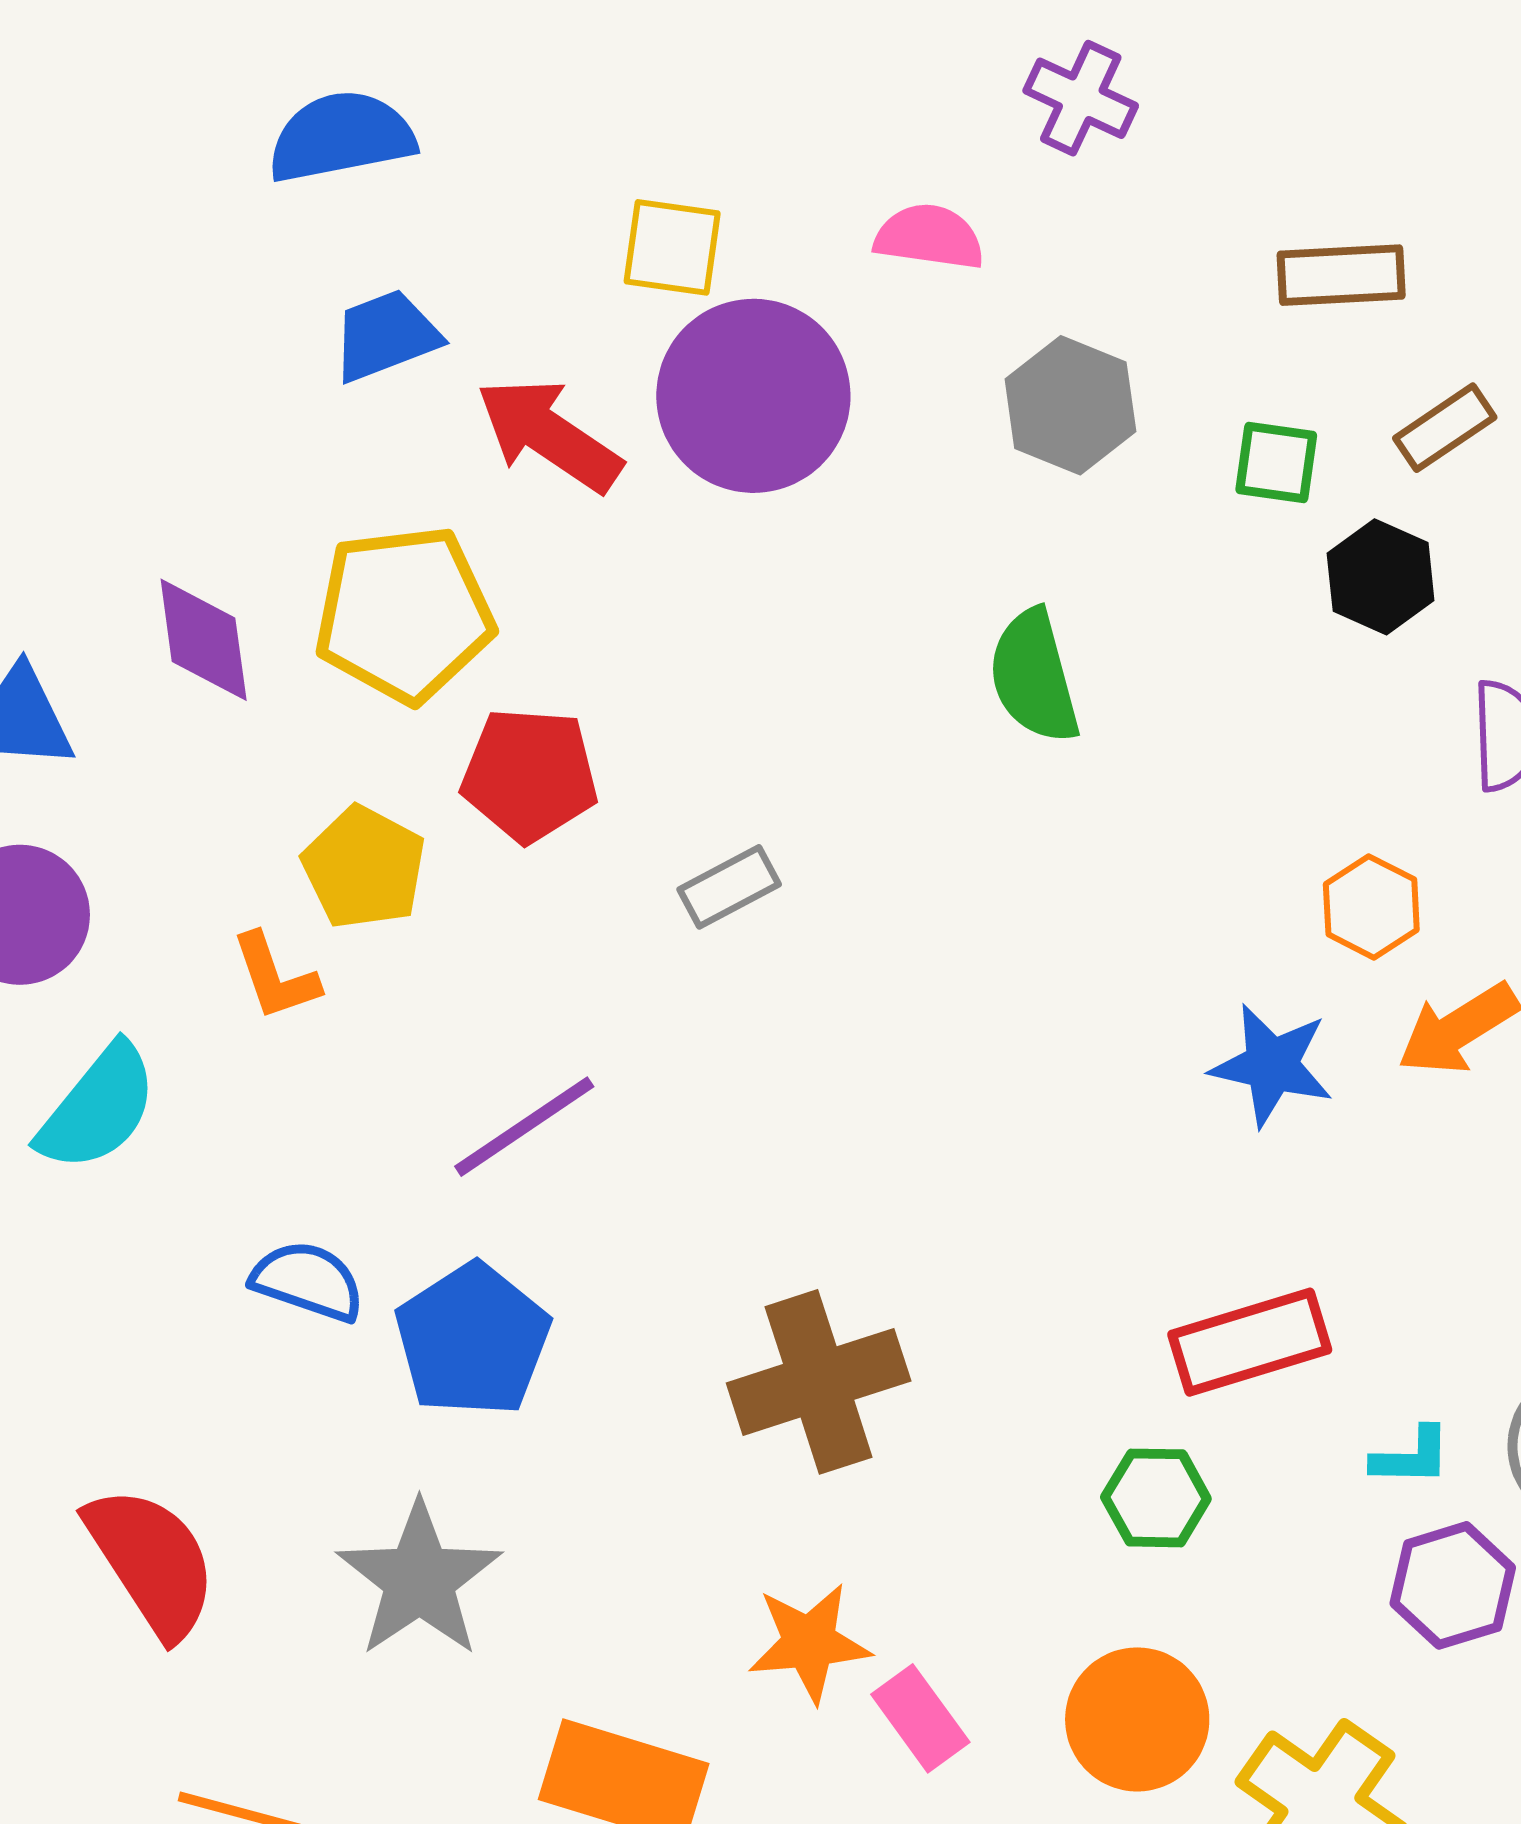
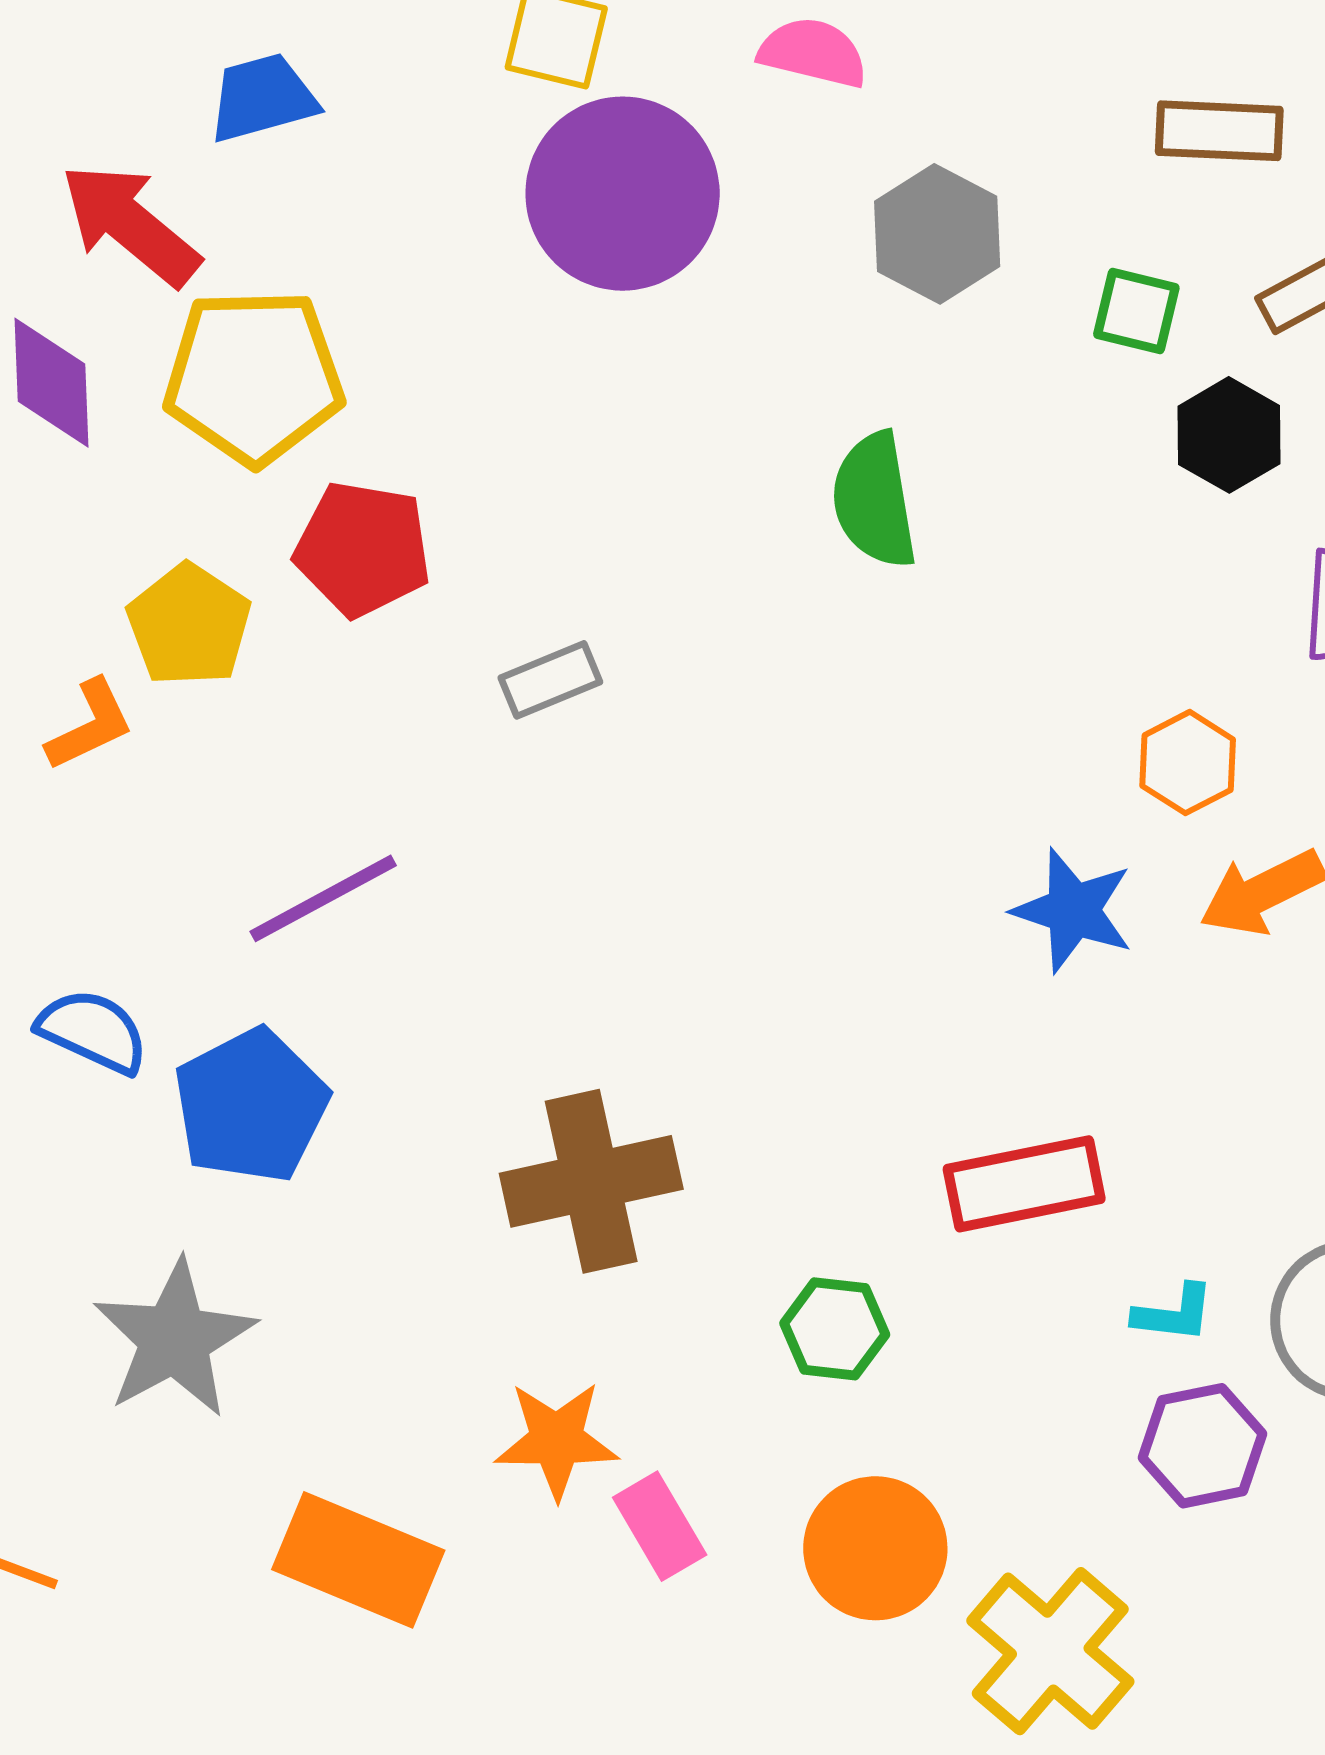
red arrow: (549, 435) -> (130, 224), moved
orange L-shape: (275, 977) -> (90, 725), turned -102
green hexagon: (1156, 1498) -> (835, 1329), moved

